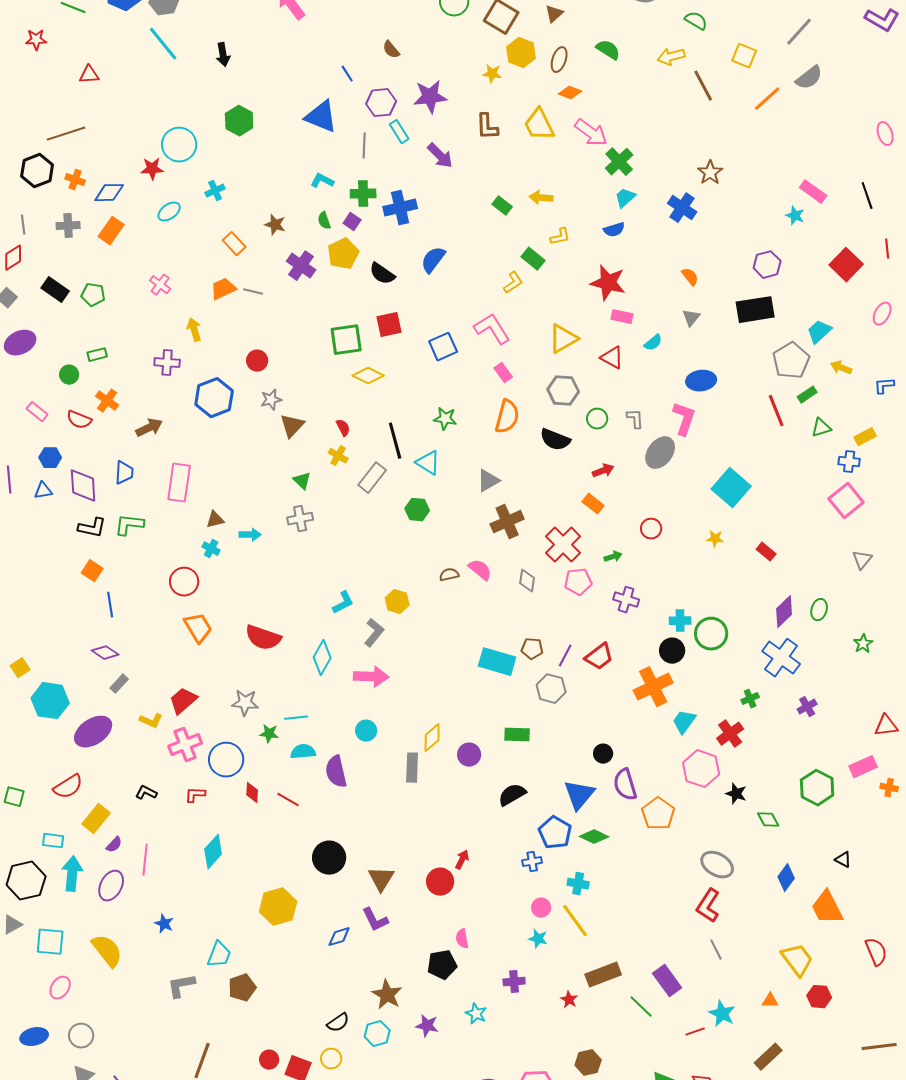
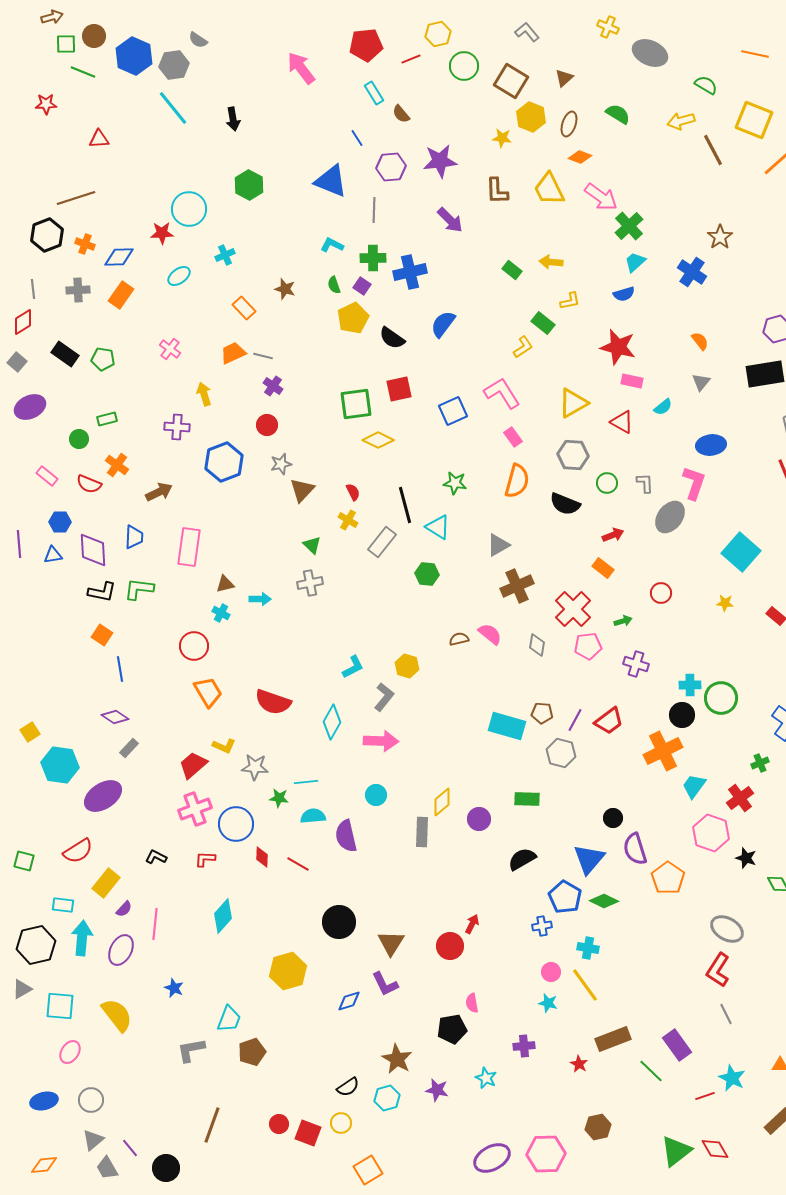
yellow square: (744, 56) -> (754, 120), size x1.5
cyan rectangle: (399, 132) -> (374, 93), moved
purple cross: (301, 266) -> (273, 386), moved, size x0.7
yellow L-shape: (151, 721) -> (224, 746), moved

